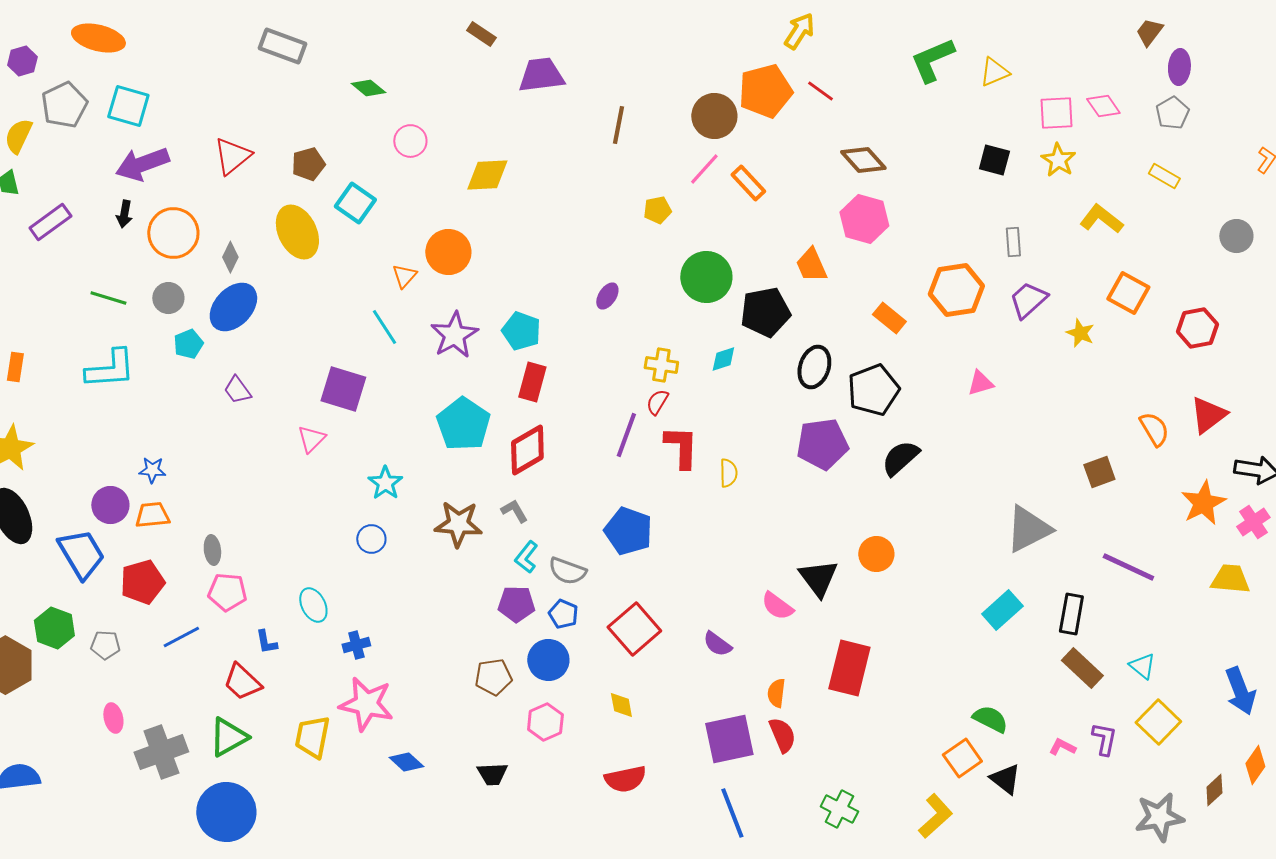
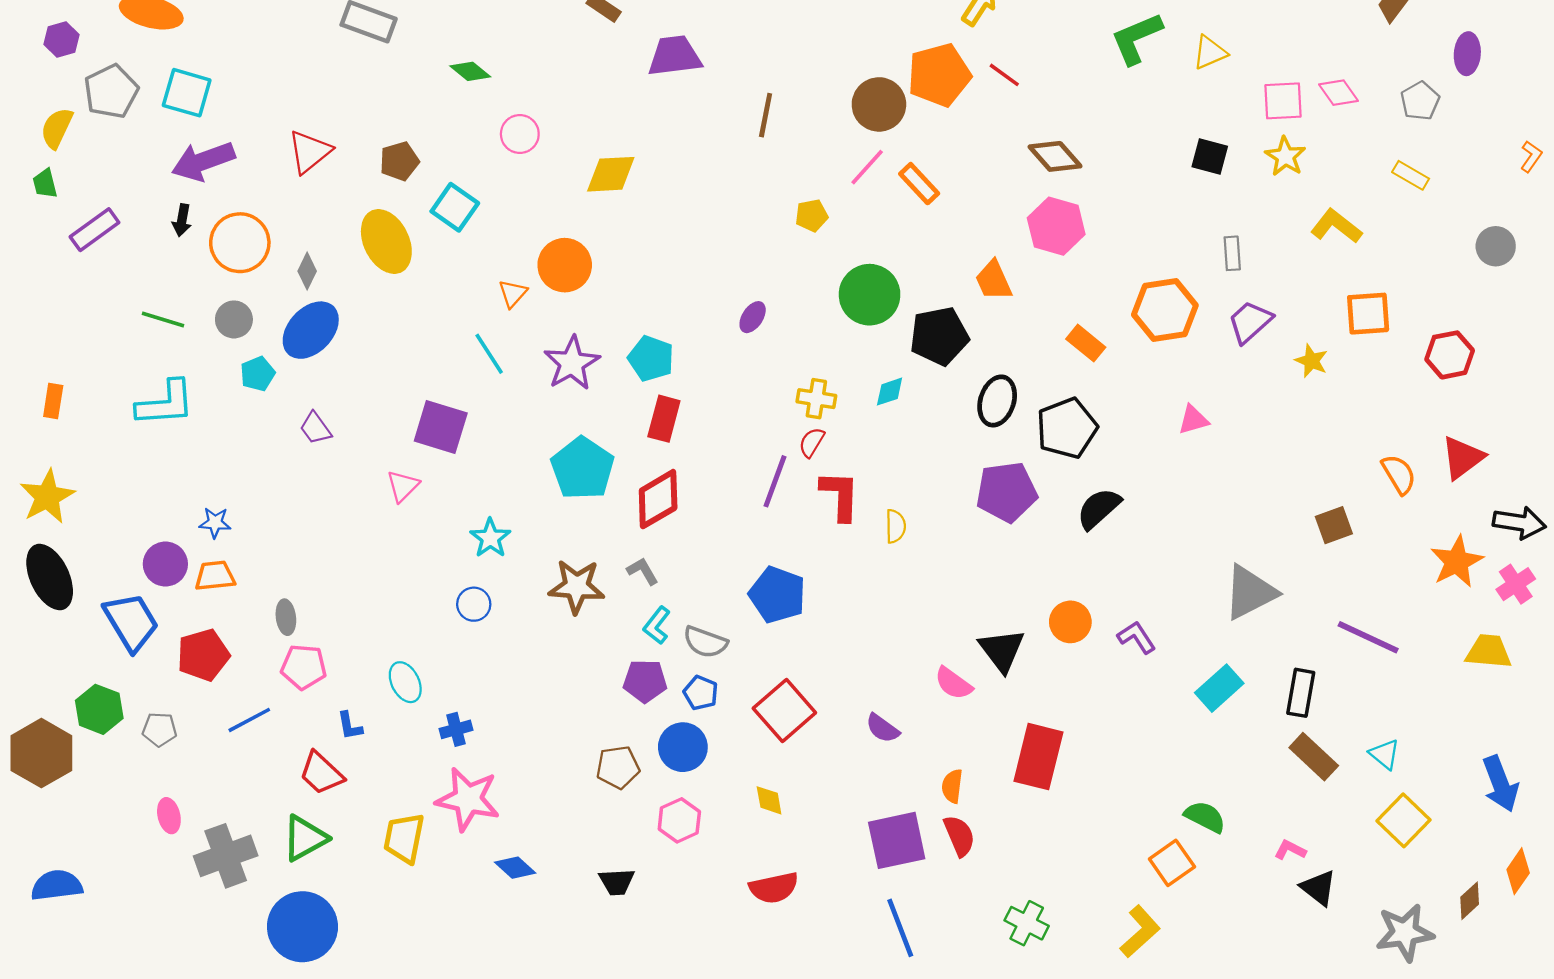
purple ellipse: (1179, 67) -> (1467, 54), moved
orange square: (1128, 293) -> (1368, 314), turned -33
purple L-shape: (1104, 739) -> (1137, 637), moved, turned -44
black triangle: (1005, 779) -> (1318, 888), moved

